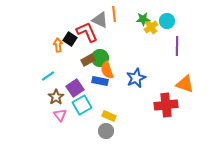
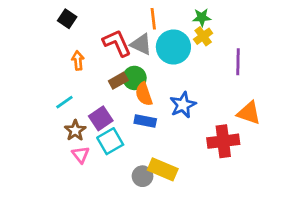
green star: (143, 19) -> (202, 17), moved
gray triangle: (100, 20) -> (141, 44), moved
cyan circle: (167, 21) -> (173, 47), moved, size x1.6
black square: (70, 39) -> (67, 19), moved
blue rectangle: (100, 81) -> (145, 121), moved
yellow rectangle: (109, 116) -> (163, 169), moved, size x1.5

